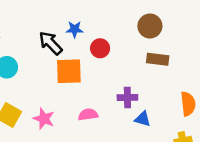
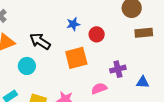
black arrow: (51, 43) -> (40, 41), moved
purple cross: (127, 97) -> (118, 69), moved

